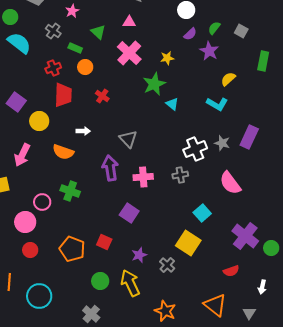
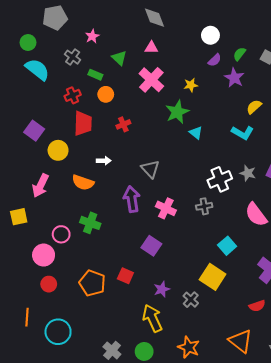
red cross: (102, 96) -> (123, 124), turned 32
pink cross: (143, 177) -> (166, 208), turned 30
green circle: (100, 281) -> (144, 351), moved

